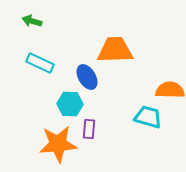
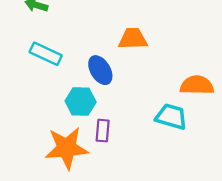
orange trapezoid: (115, 50) -> (133, 39), size x0.7

